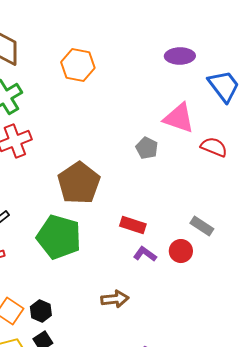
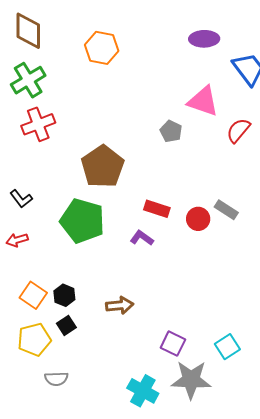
red semicircle: (214, 147) -> (238, 130), turned -72
red circle: (181, 251) -> (198, 219), moved
purple L-shape: (145, 254) -> (142, 238), moved
brown arrow: (115, 299) -> (120, 305), moved

